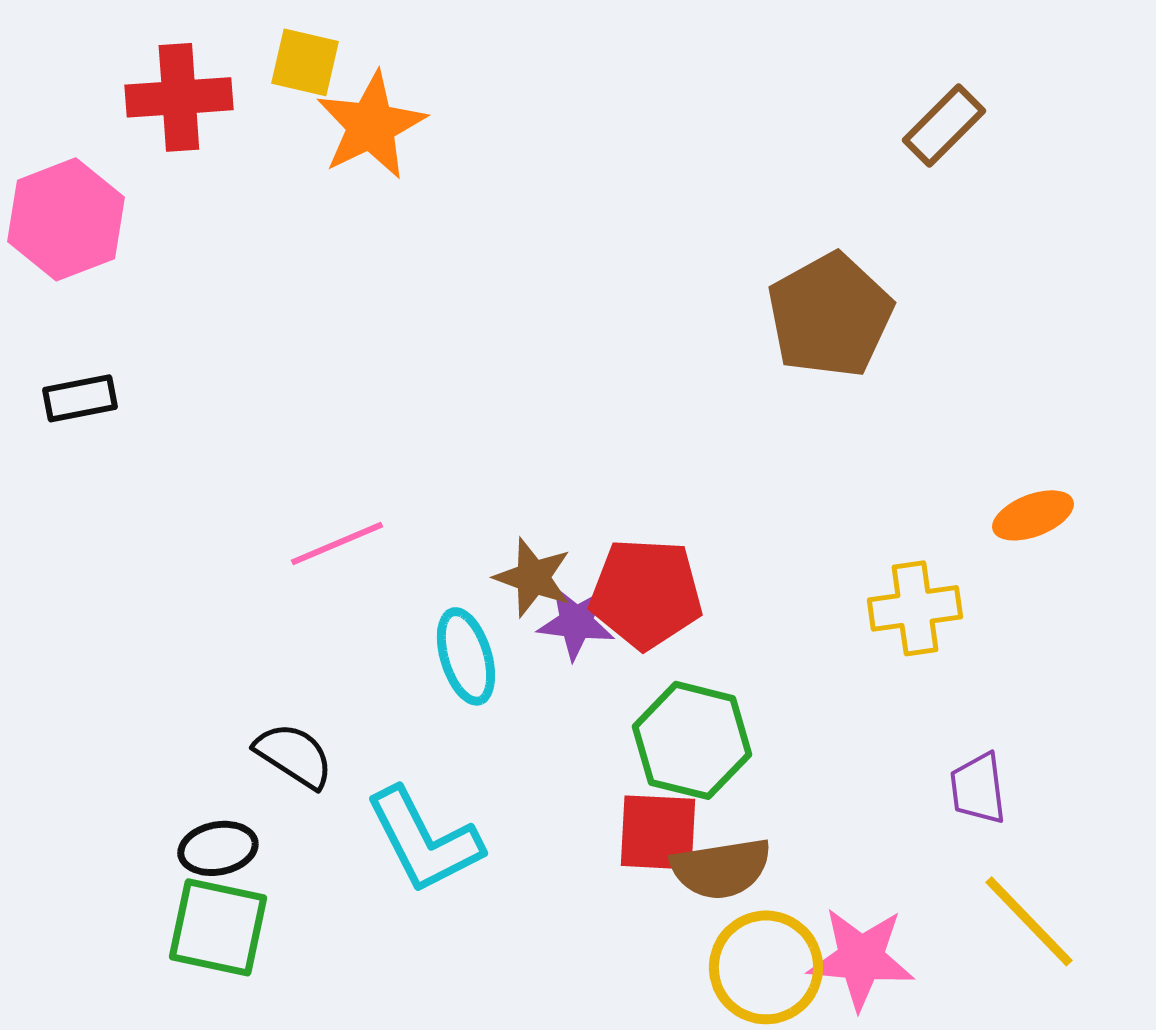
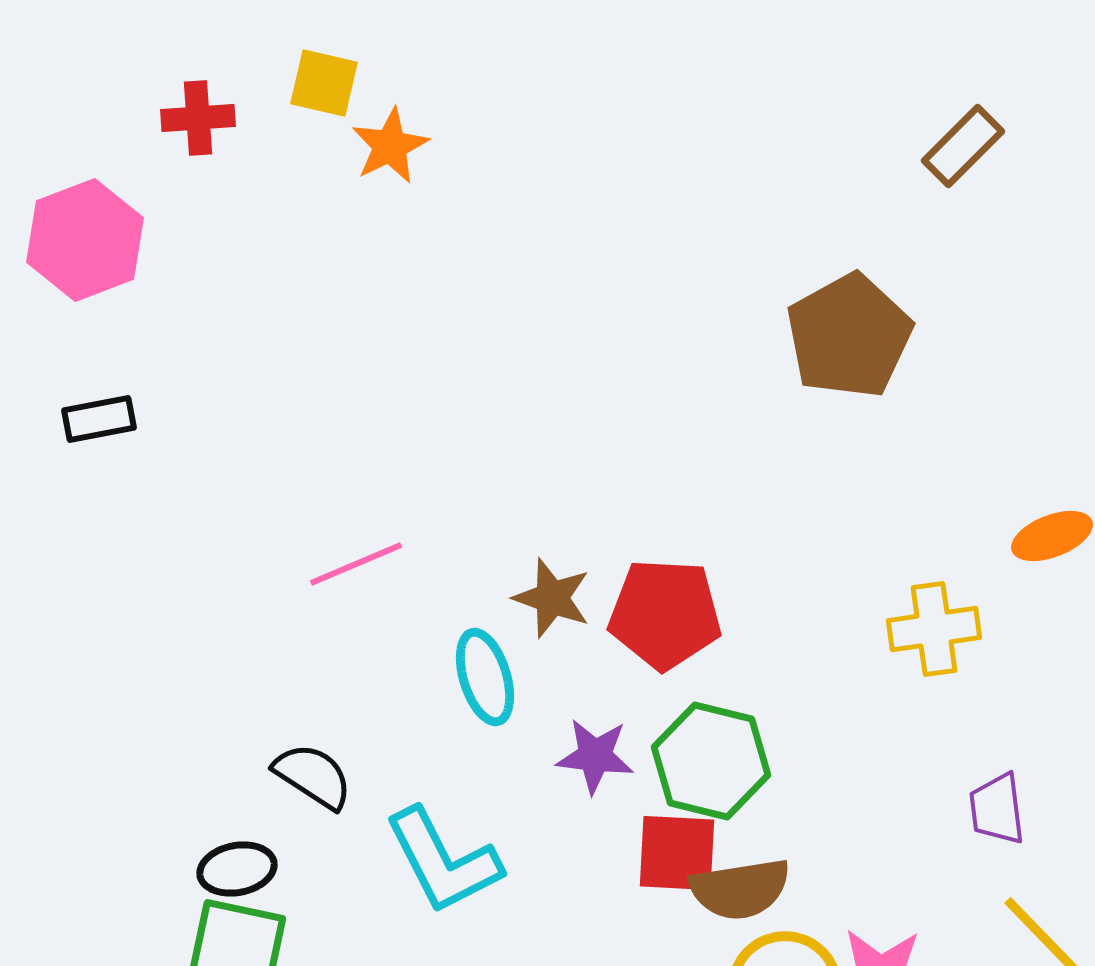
red cross: (179, 97) -> (198, 118), size x0.7
orange star: (371, 125) -> (390, 146), size x0.7
purple star: (576, 622) -> (595, 756), moved

